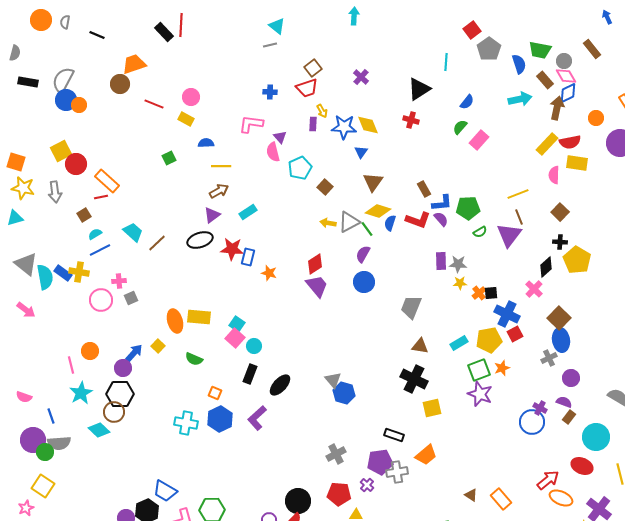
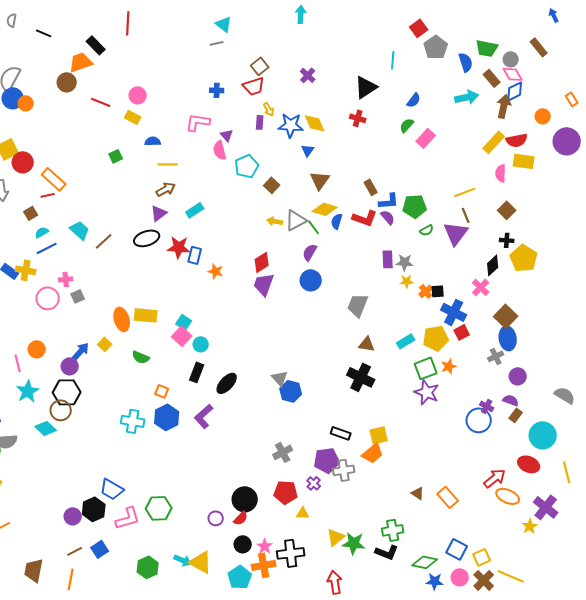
black rectangle: (164, 32) -> (96, 45), moved
purple trapezoid: (317, 286) -> (264, 284), turned -120
yellow square: (432, 408) -> (379, 435), moved

